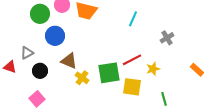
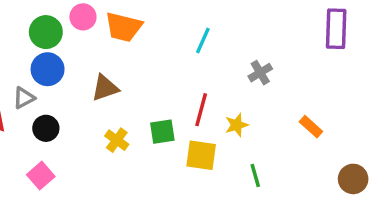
blue circle: (55, 36) -> (48, 69), moved
red line: (132, 60) -> (201, 110), turned -48
brown triangle: (69, 61) -> (105, 88), moved, turned -42
green square: (109, 73) -> (162, 132), size x0.7

